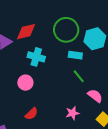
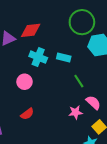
green circle: (66, 30) -> (82, 22), moved
cyan rectangle: (75, 55) -> (64, 57), moved
pink star: (73, 113) -> (76, 112), moved

